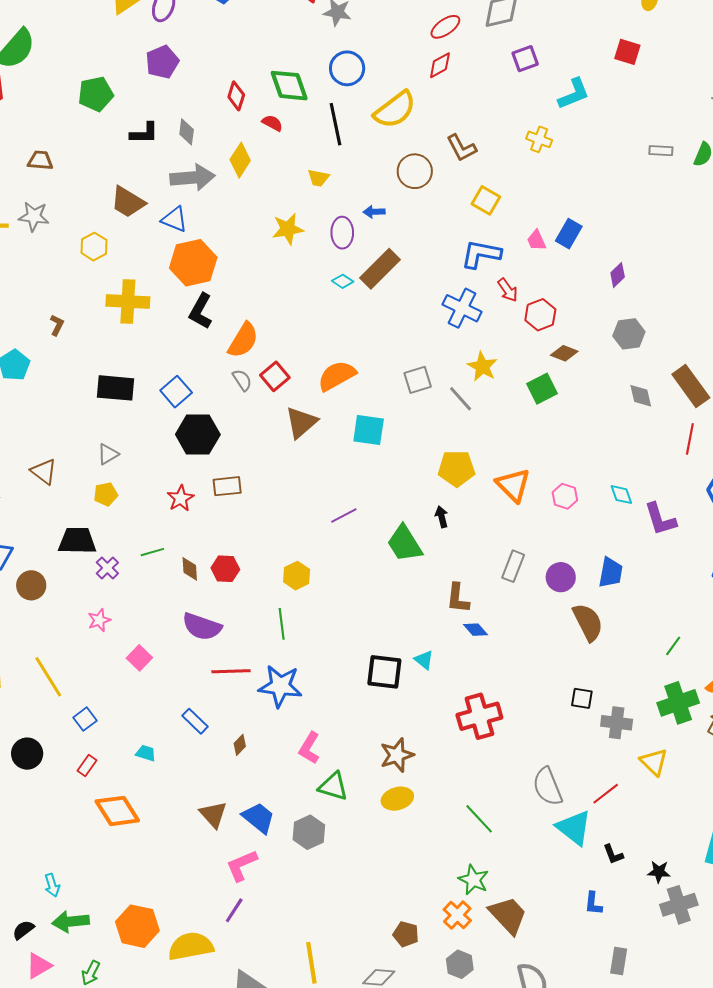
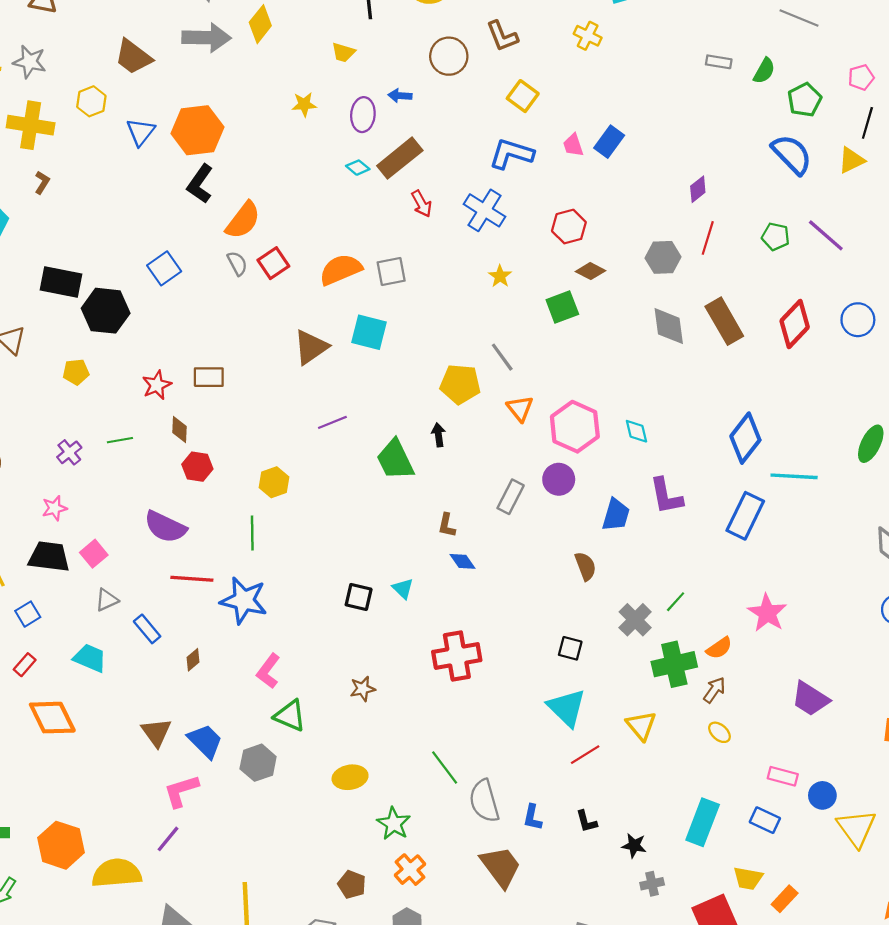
blue triangle: (174, 219) -> (141, 132), moved, turned 40
yellow star: (288, 229) -> (304, 104), size x0.7
purple diamond: (618, 275) -> (698, 189), moved
red arrow: (508, 290) -> (422, 204), moved
yellow cross: (128, 302) -> (31, 125), moved
yellow star: (482, 367) -> (500, 276), size x0.7
gray square: (418, 380) -> (391, 272), moved
black rectangle: (116, 388) -> (61, 282), moved
gray diamond: (641, 396) -> (669, 326), size x1.4
gray line: (461, 399) -> (502, 357), moved
brown triangle: (301, 422) -> (311, 347), moved
black hexagon: (198, 434) -> (106, 311), moved
red line: (690, 439) -> (708, 238), moved
gray triangle: (108, 454) -> (107, 600), moved
orange triangle: (513, 485) -> (520, 408), size x0.7
pink hexagon: (565, 496) -> (575, 427), size x1.8
purple L-shape: (660, 519) -> (666, 496), moved
black trapezoid: (77, 541) -> (49, 557), moved
brown diamond: (190, 569) -> (180, 429), moved
purple circle: (561, 577) -> (559, 479), moved
brown L-shape: (458, 598) -> (447, 525), size x0.7
brown semicircle: (588, 622) -> (585, 566), size x0.7
black square: (384, 672) -> (359, 597), size x0.7
gray cross: (617, 723) -> (635, 620), moved, turned 32
cyan trapezoid: (146, 753) -> (90, 658), size x1.5
brown star: (397, 755) -> (363, 689), size x0.7
gray semicircle: (548, 787) -> (484, 801), moved
yellow ellipse: (397, 799) -> (350, 777), moved
cyan triangle: (574, 828) -> (567, 708), moved
green star: (473, 880) -> (394, 824), moved
blue L-shape: (593, 903) -> (532, 817), moved
gray cross: (679, 905) -> (652, 884), size x0.6
brown trapezoid: (508, 915) -> (501, 867), moved

